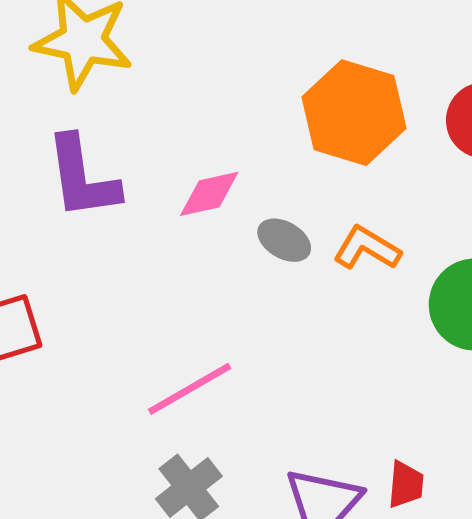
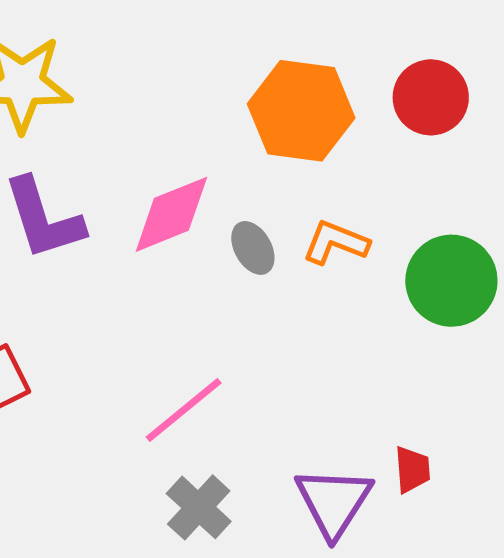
pink diamond: (209, 194) -> (171, 214), size x1.4
gray ellipse: (284, 240) -> (253, 248), turned 40

